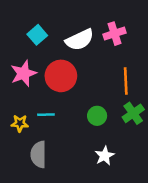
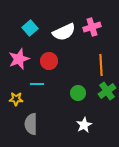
red circle: (61, 76) -> (49, 61), size x0.7
cyan line: (46, 115) -> (37, 84), moved

